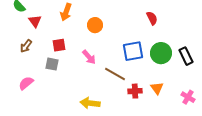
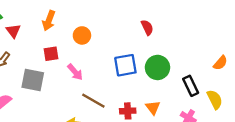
red square: (59, 45) -> (51, 54), moved
black rectangle: (186, 56) -> (191, 86), moved
gray square: (52, 64) -> (33, 80), size x1.5
brown line: (115, 74) -> (93, 101), moved

